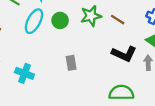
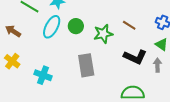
green star: (91, 16) -> (103, 34), moved
gray rectangle: (71, 63) -> (86, 65), size x1.6

